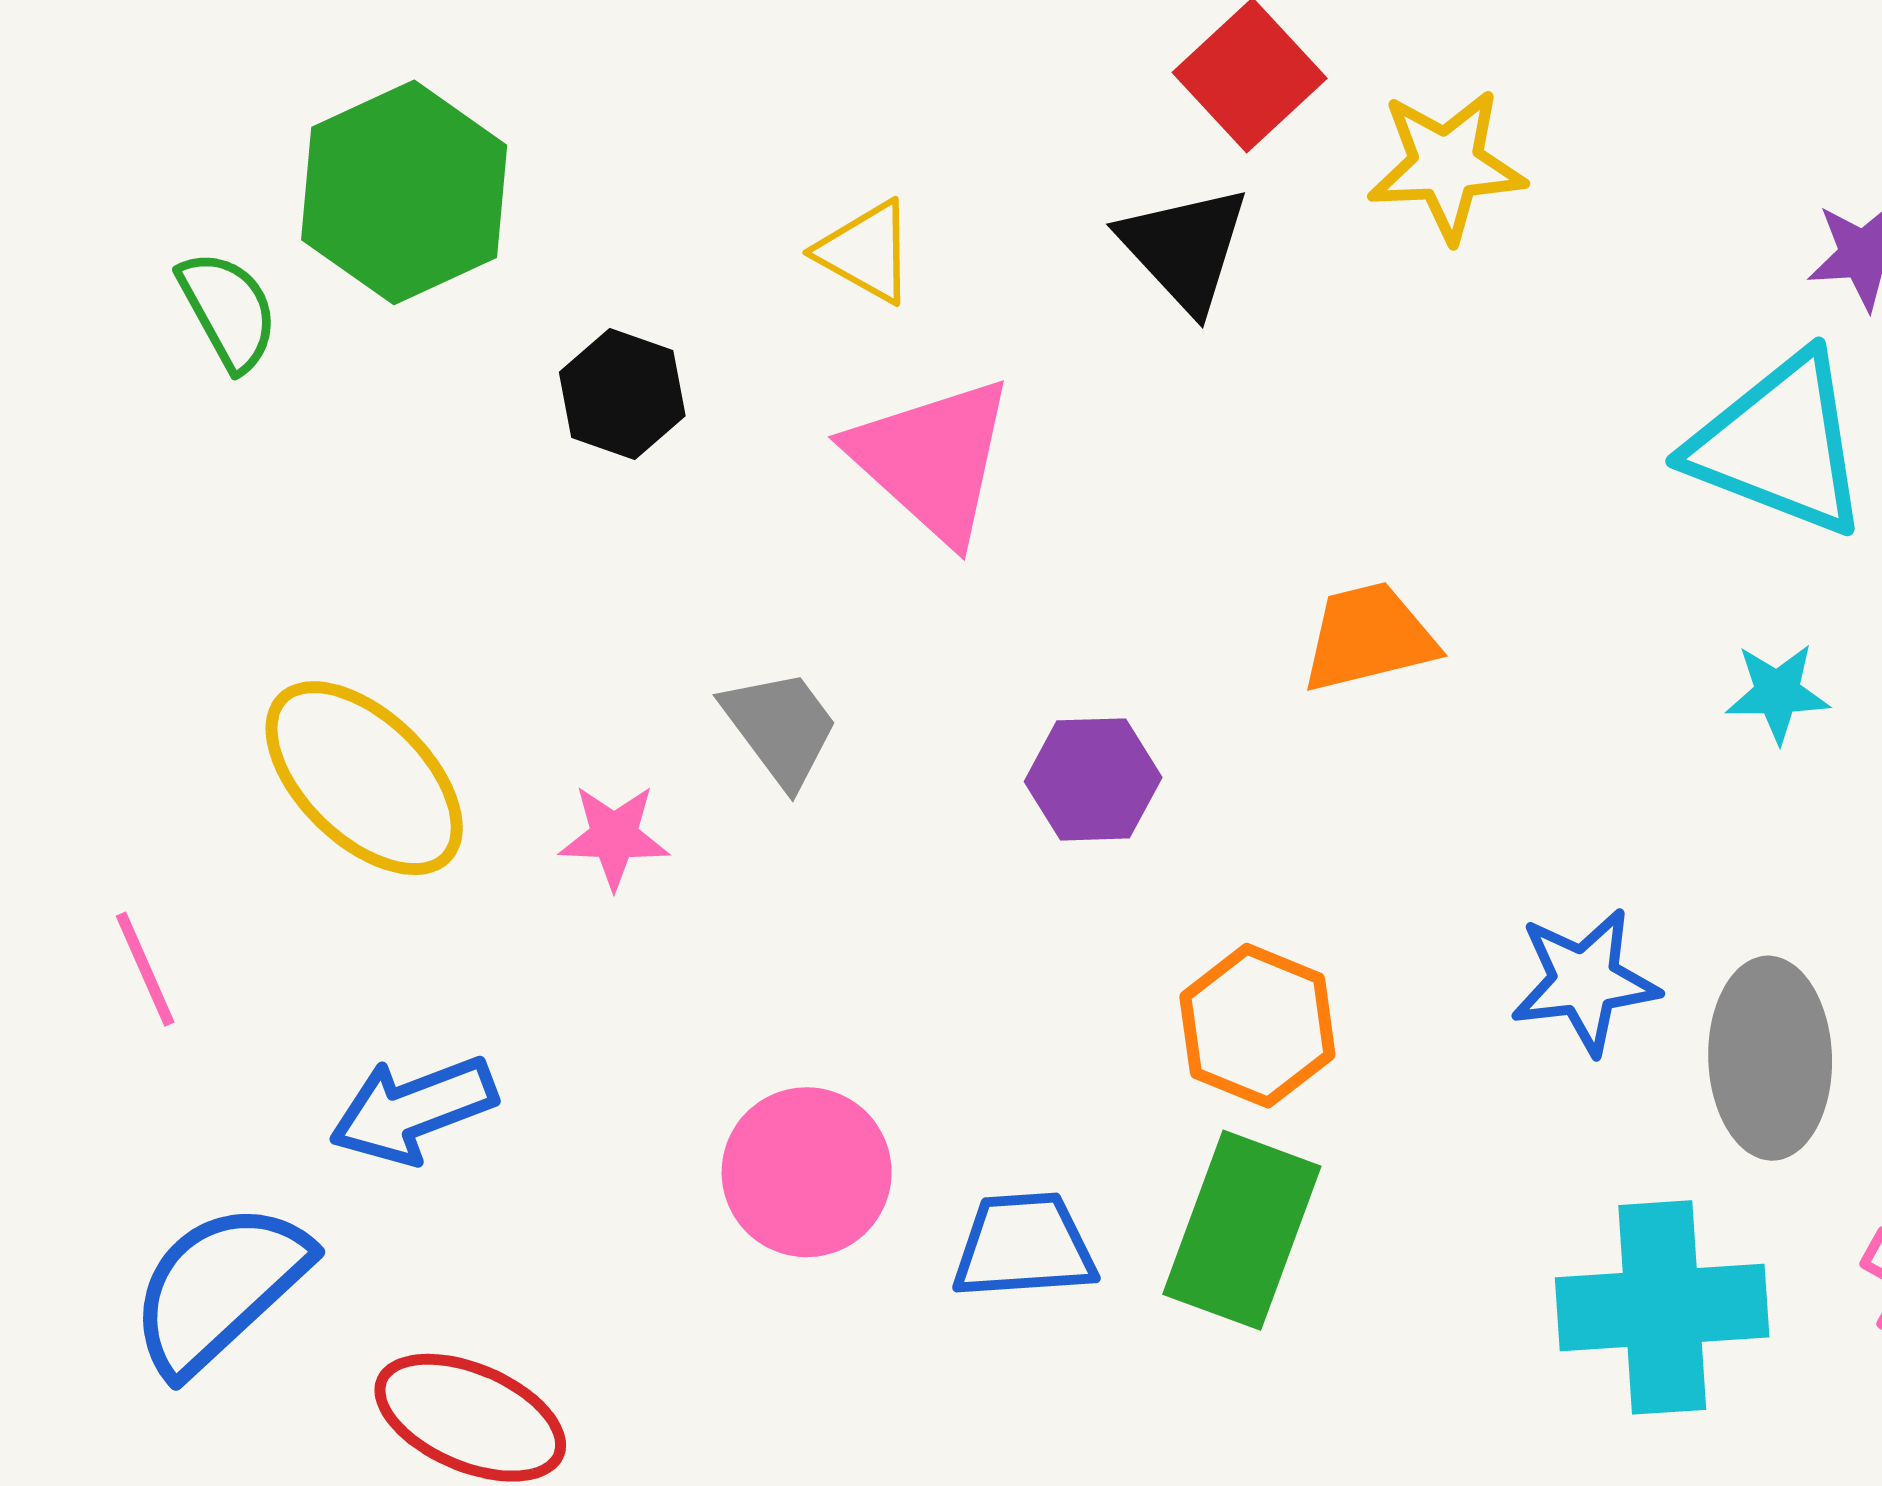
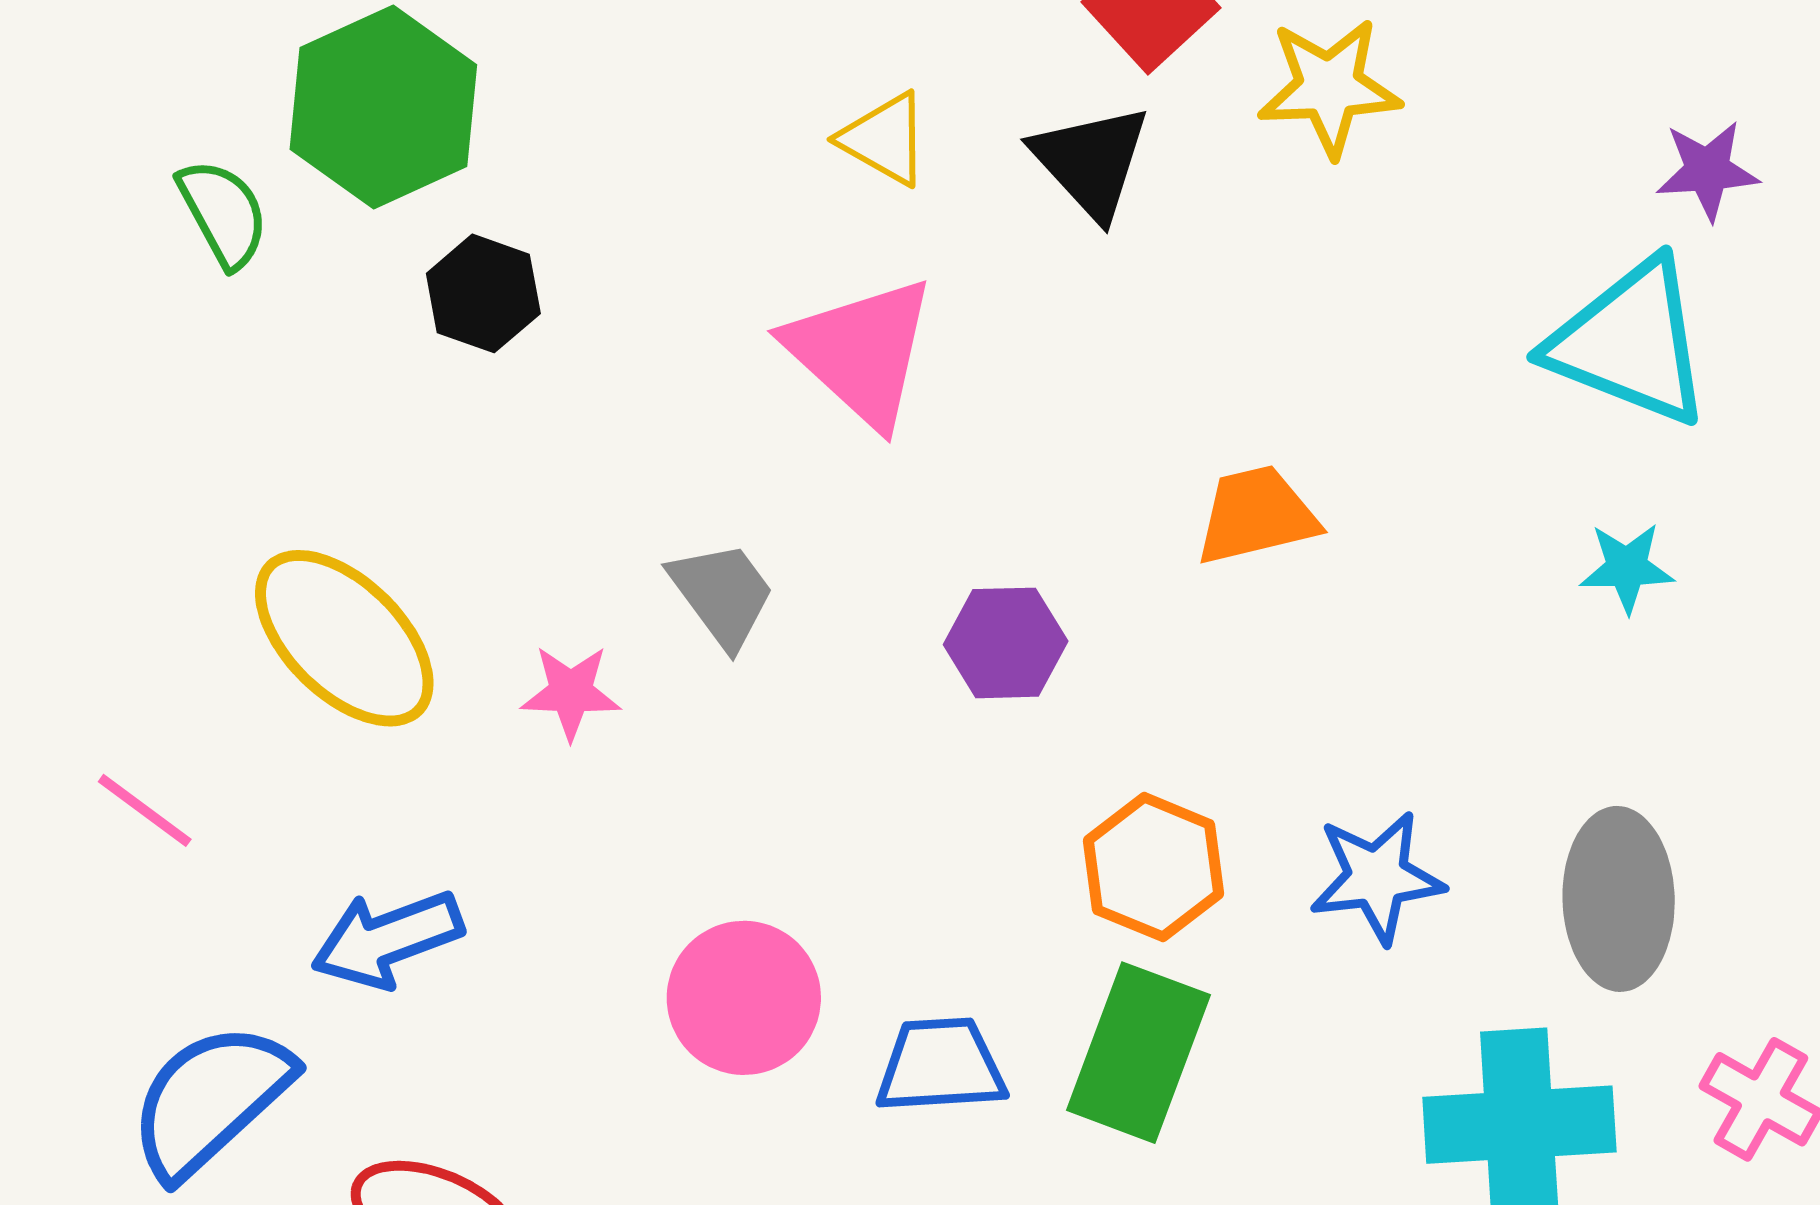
yellow triangle: (866, 252) -> (884, 139), moved
black hexagon: (622, 394) -> (483, 293), moved
pink line: (145, 969) -> (145, 810), turned -30
blue star: (1585, 981) -> (1377, 877), moved

